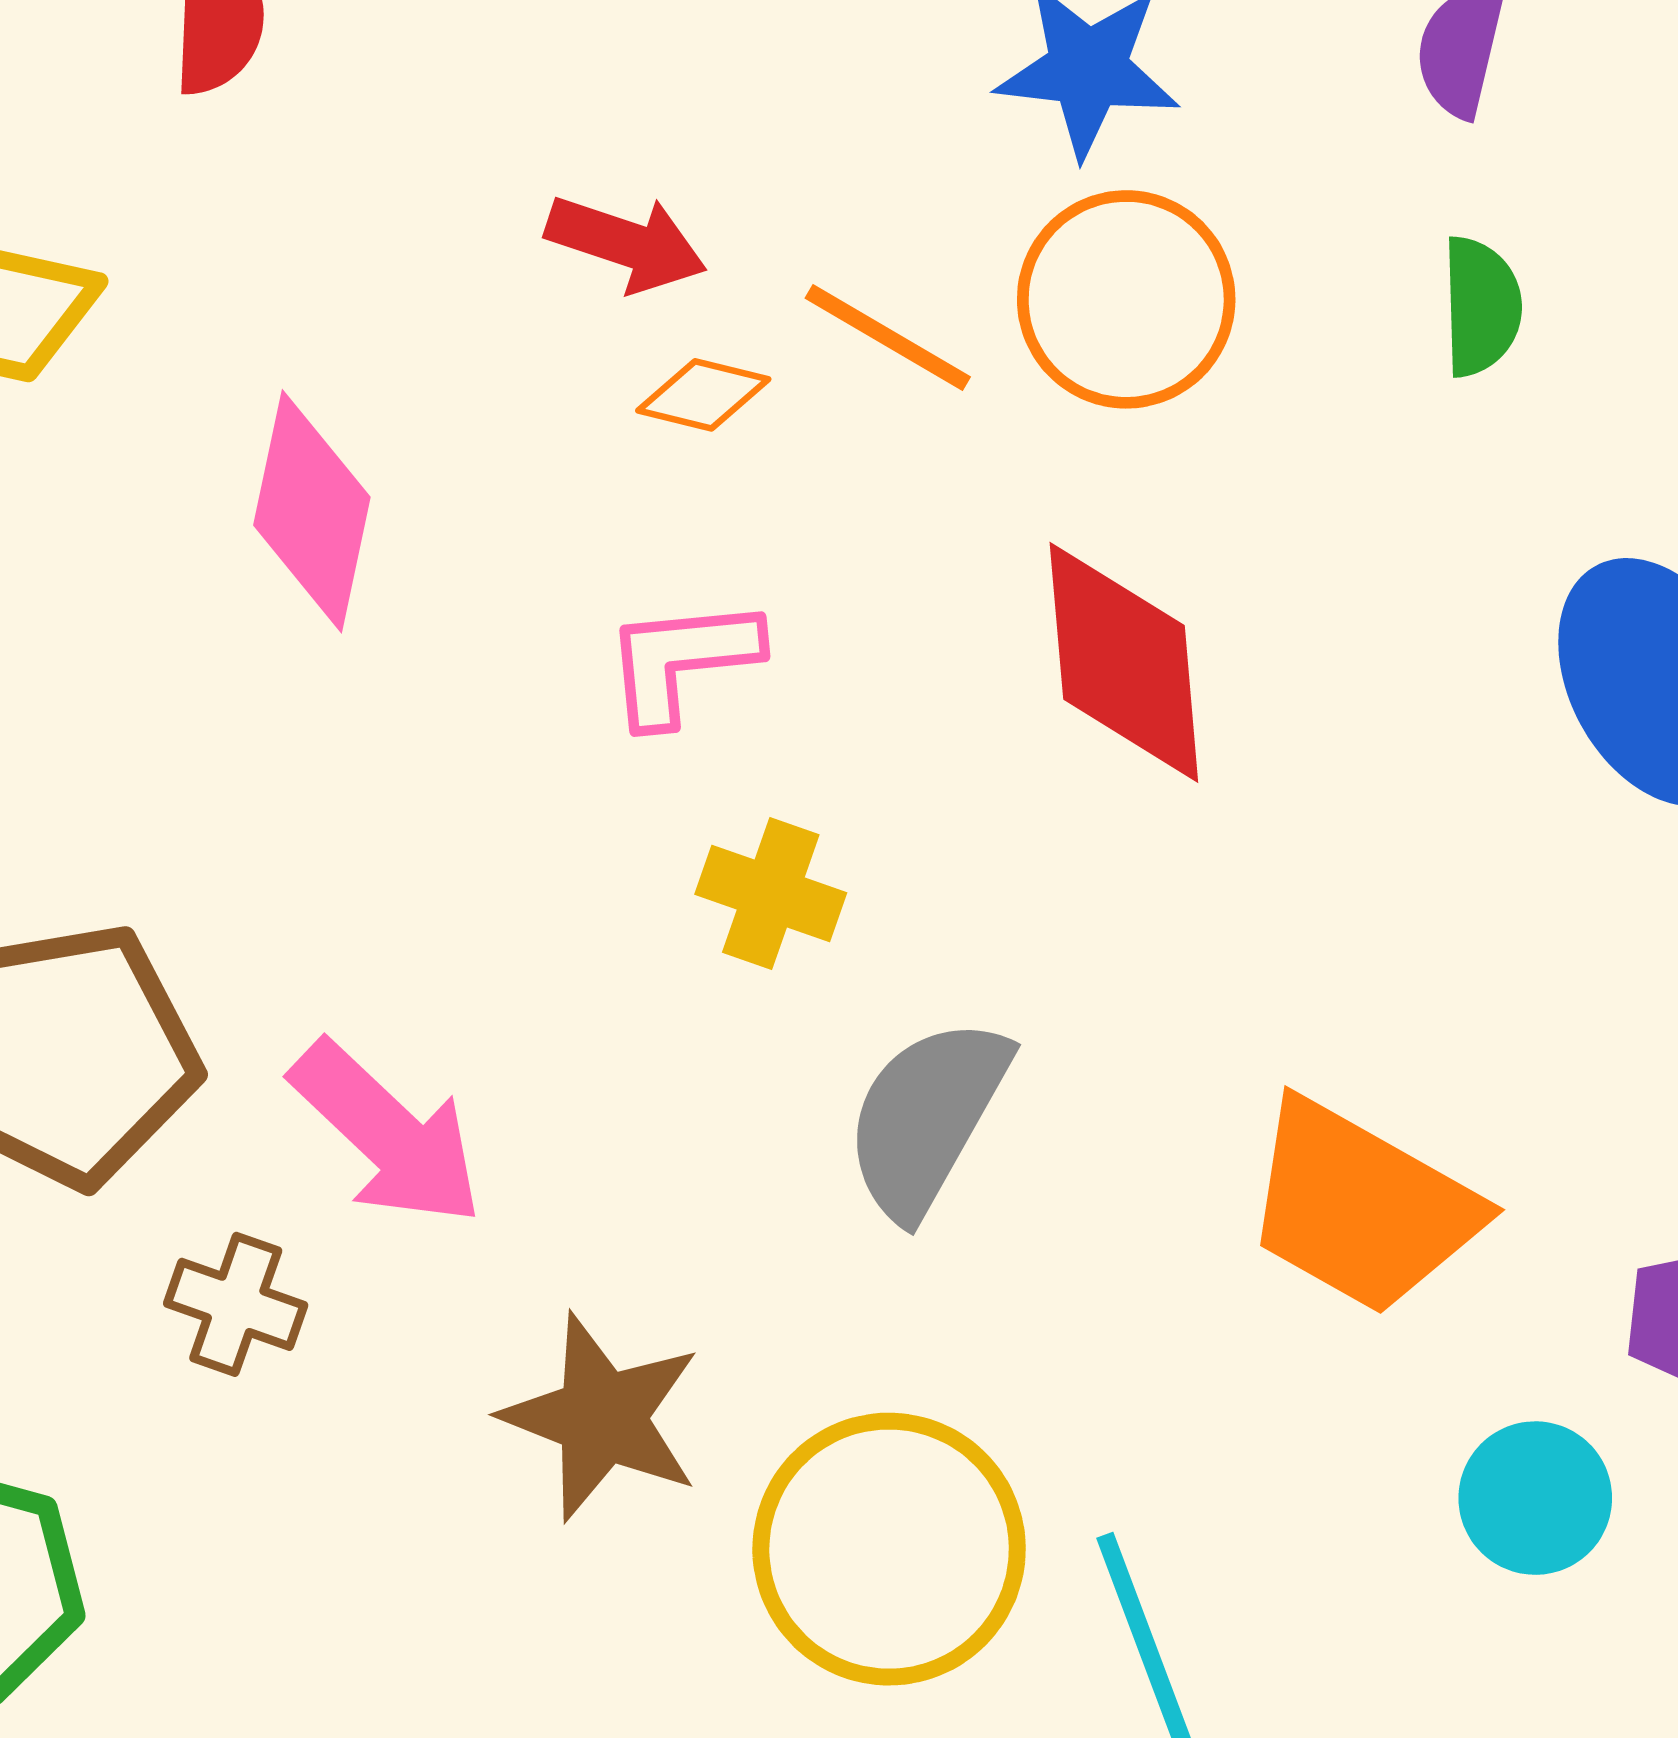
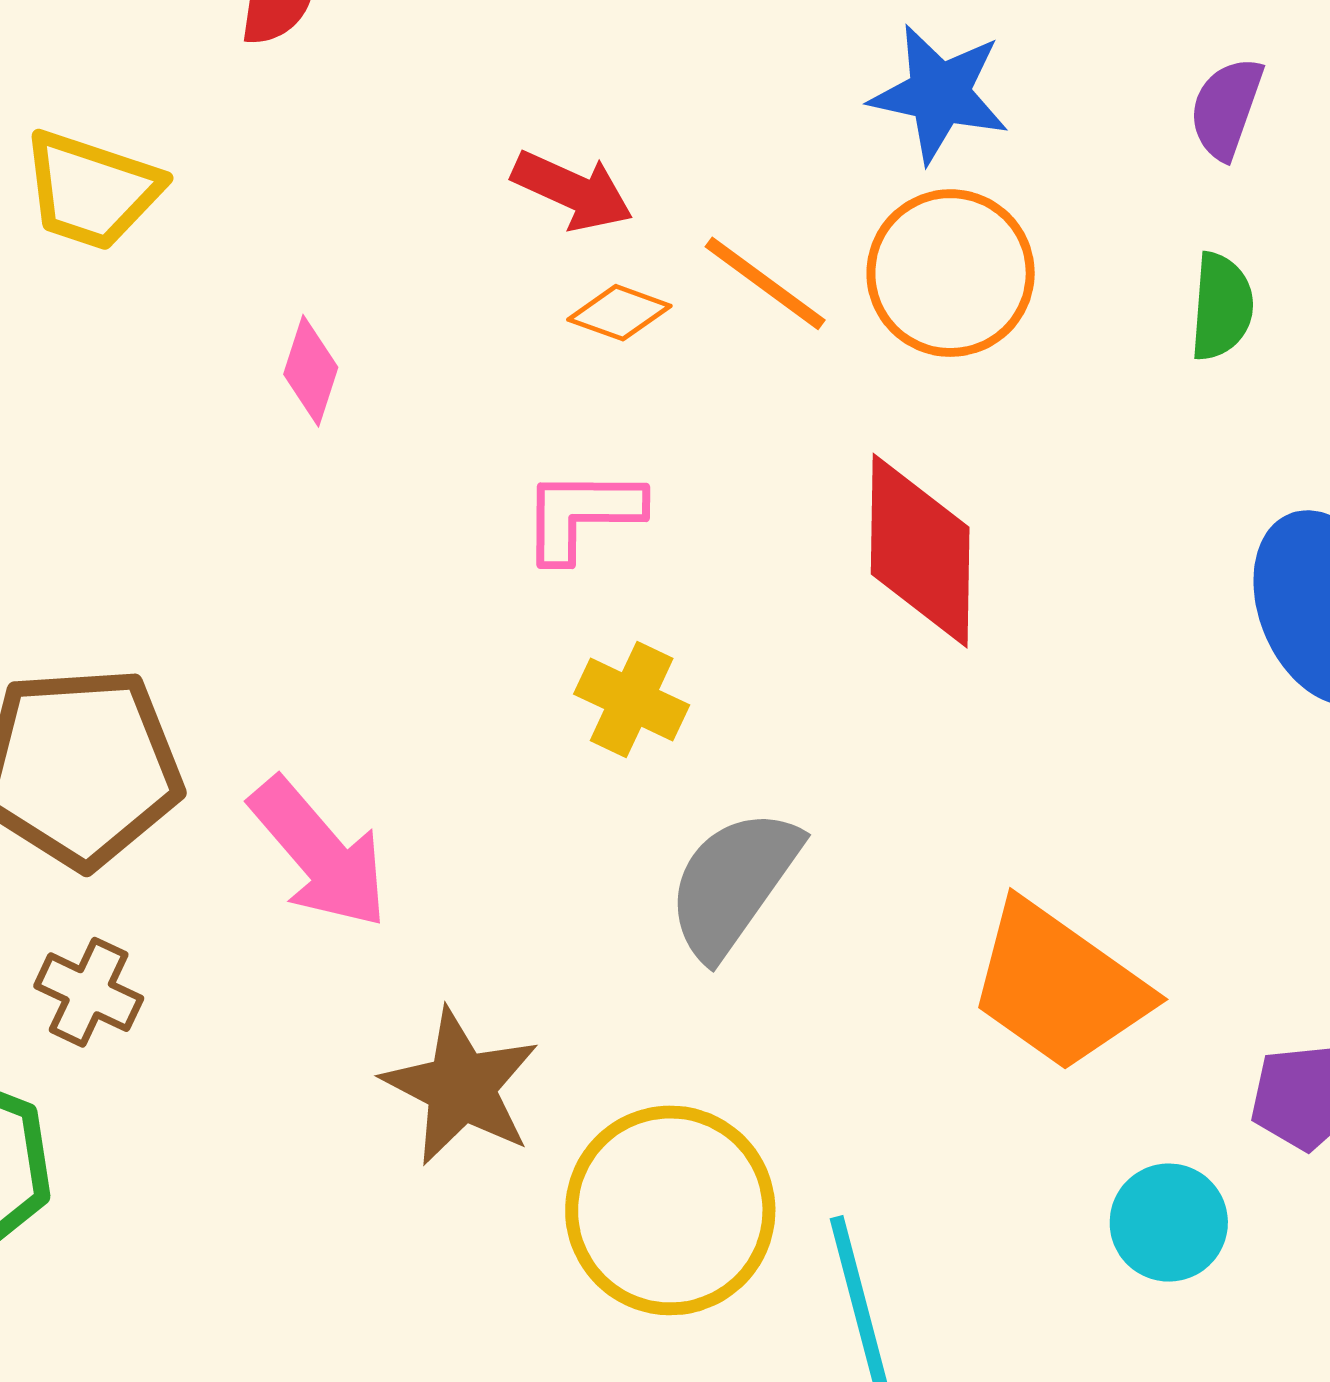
pink diamond: (312, 511) -> (311, 371), size x0.6
brown cross: (236, 1304) -> (89, 992), moved

